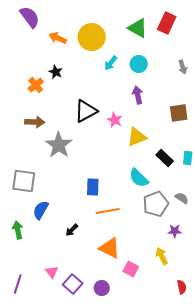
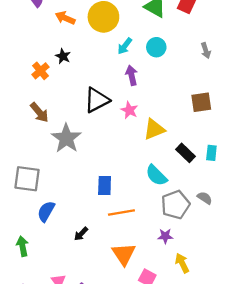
purple arrow: (138, 95) -> (132, 75), moved
brown arrow: (35, 122) -> (39, 112), turned 48
green arrow: (18, 230) -> (22, 246), moved
purple star: (175, 231) -> (165, 236), moved
orange triangle: (110, 248) -> (124, 254), turned 30

